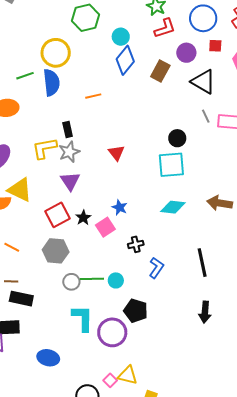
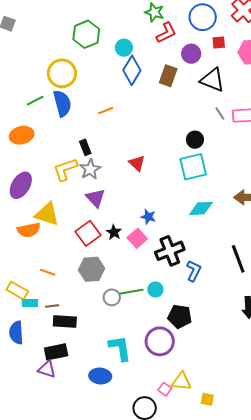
black cross: (136, 244) -> (170, 251), size x1.8
cyan L-shape: (83, 318) -> (120, 348), moved

